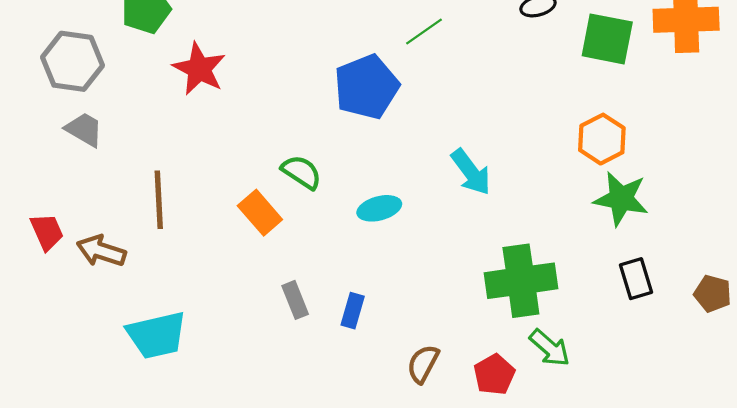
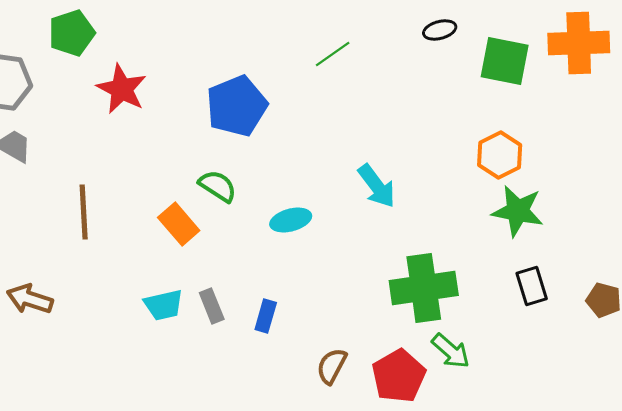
blue pentagon: (366, 87) -> (237, 106), moved
brown arrow: (101, 251) -> (30, 299), moved
cyan trapezoid: (157, 335) -> (164, 305), moved, size x0.7
red pentagon: (494, 375) -> (399, 376), size x1.4

